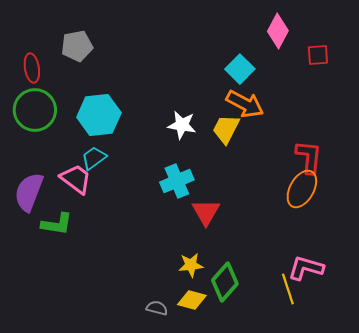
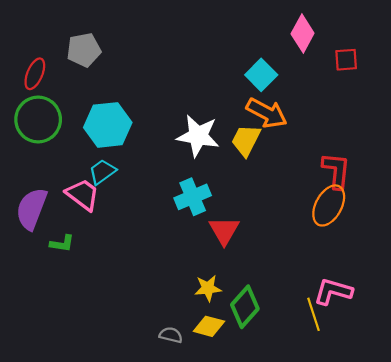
red ellipse: (32, 68) -> (35, 74), turned 32
white star: (182, 125) -> (198, 136), size x1.4
green L-shape: (57, 224) -> (62, 244), size x0.7

